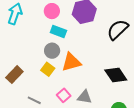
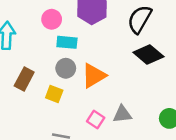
yellow square: (48, 69) -> (54, 94), moved
brown rectangle: (14, 75) -> (24, 79), moved
black diamond: (116, 75) -> (148, 55), moved

